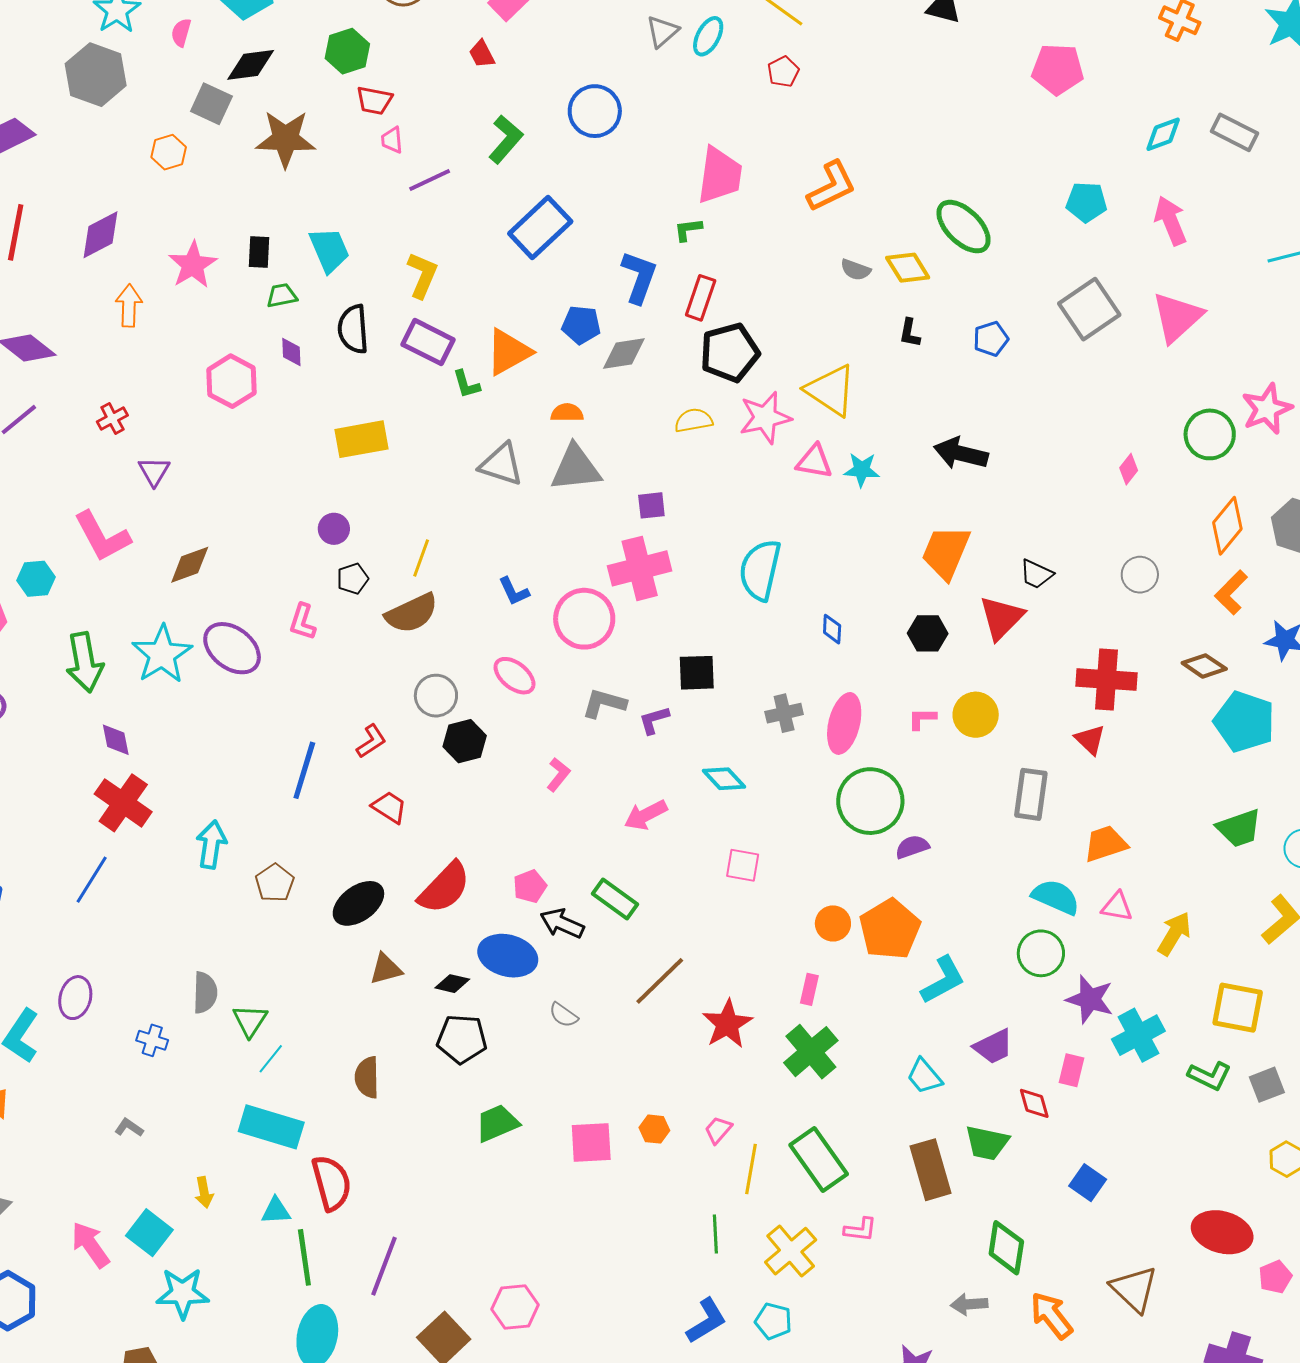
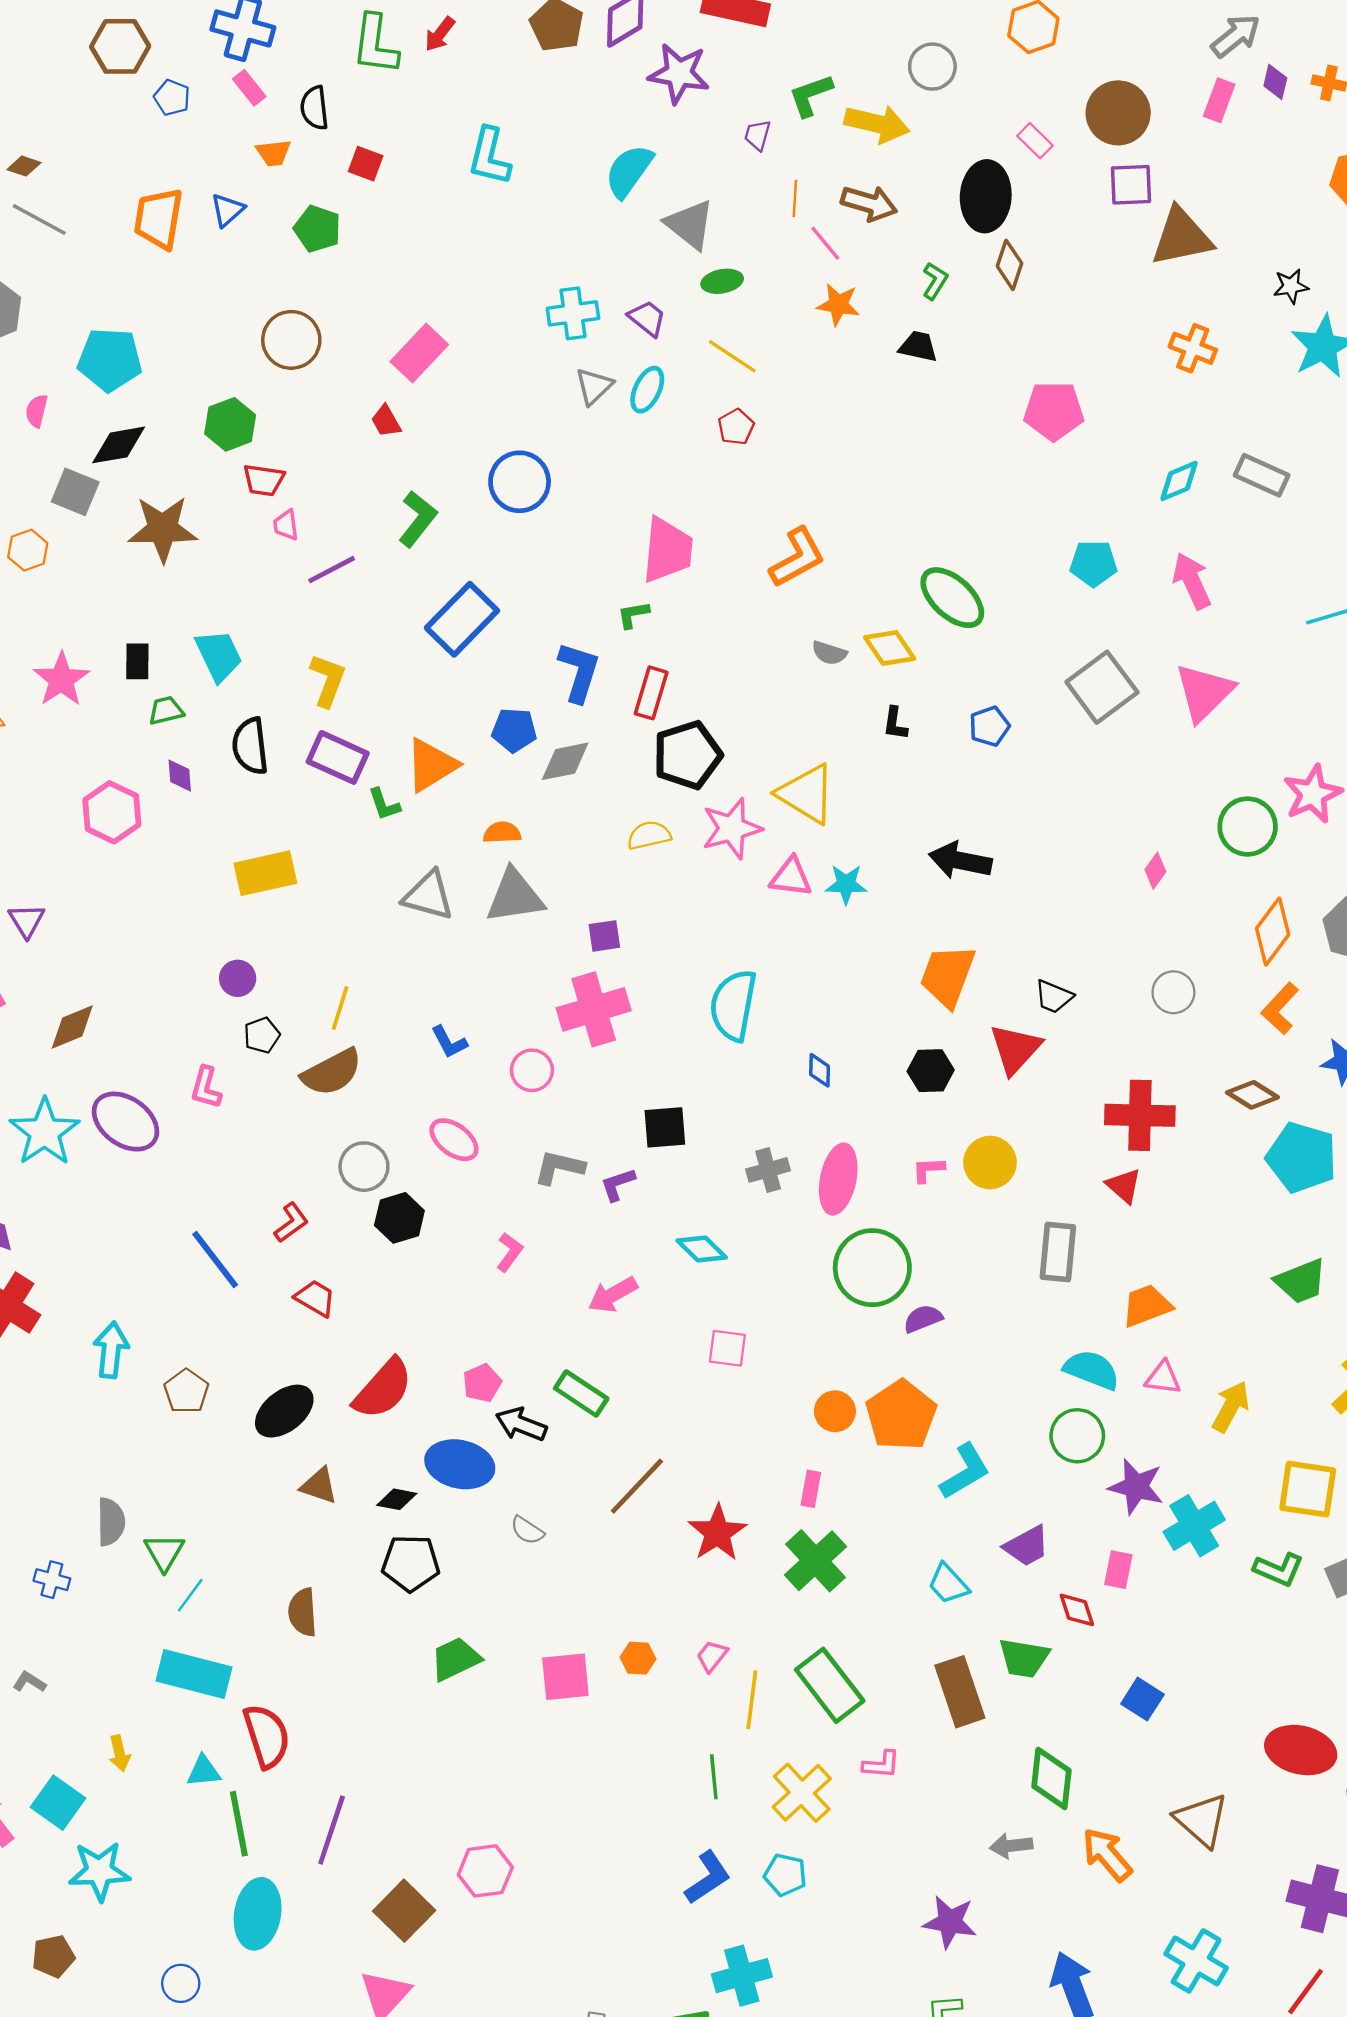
pink circle: (584, 619) -> (532, 1070), size x0.6
blue line: (304, 770) -> (215, 1259), turned -52
brown triangle: (386, 969) -> (319, 1486), turned 36

